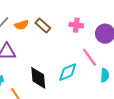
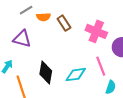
pink cross: (76, 25) -> (96, 31), size x1.5

